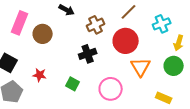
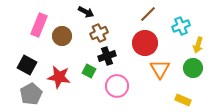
brown cross: (96, 25) -> (99, 33), moved
red star: (40, 75) -> (59, 77), size x1.6
green square: (73, 84) -> (89, 71), moved
pink circle: (111, 89) -> (117, 86), moved

